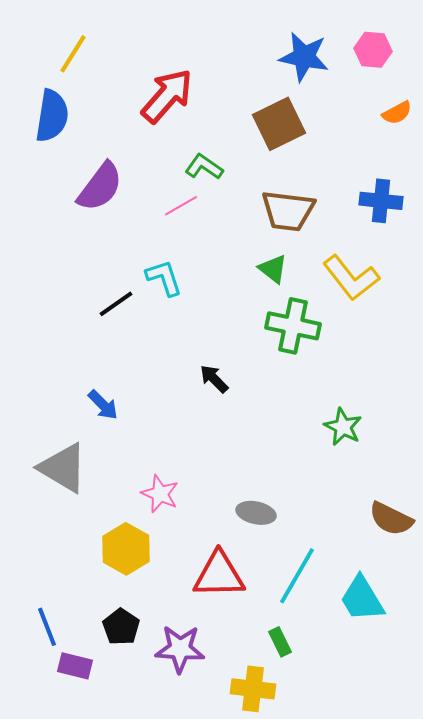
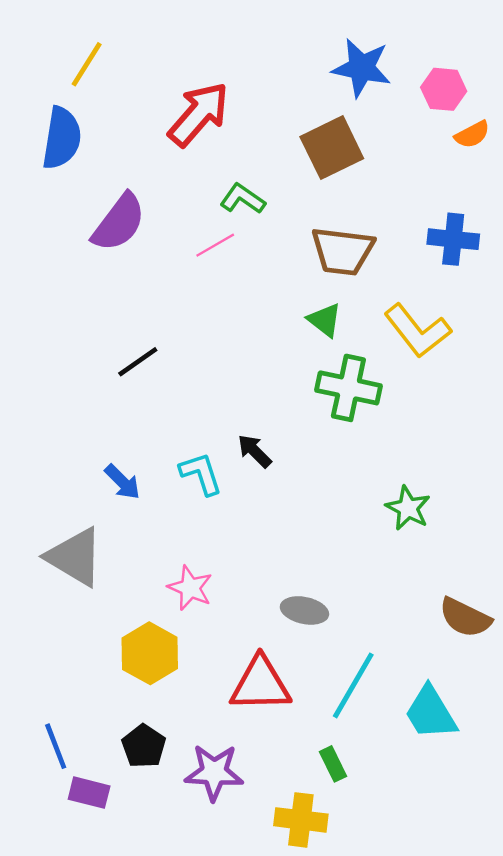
pink hexagon: (373, 50) -> (444, 89), moved
cyan L-shape: (164, 278) -> (201, 474), moved

